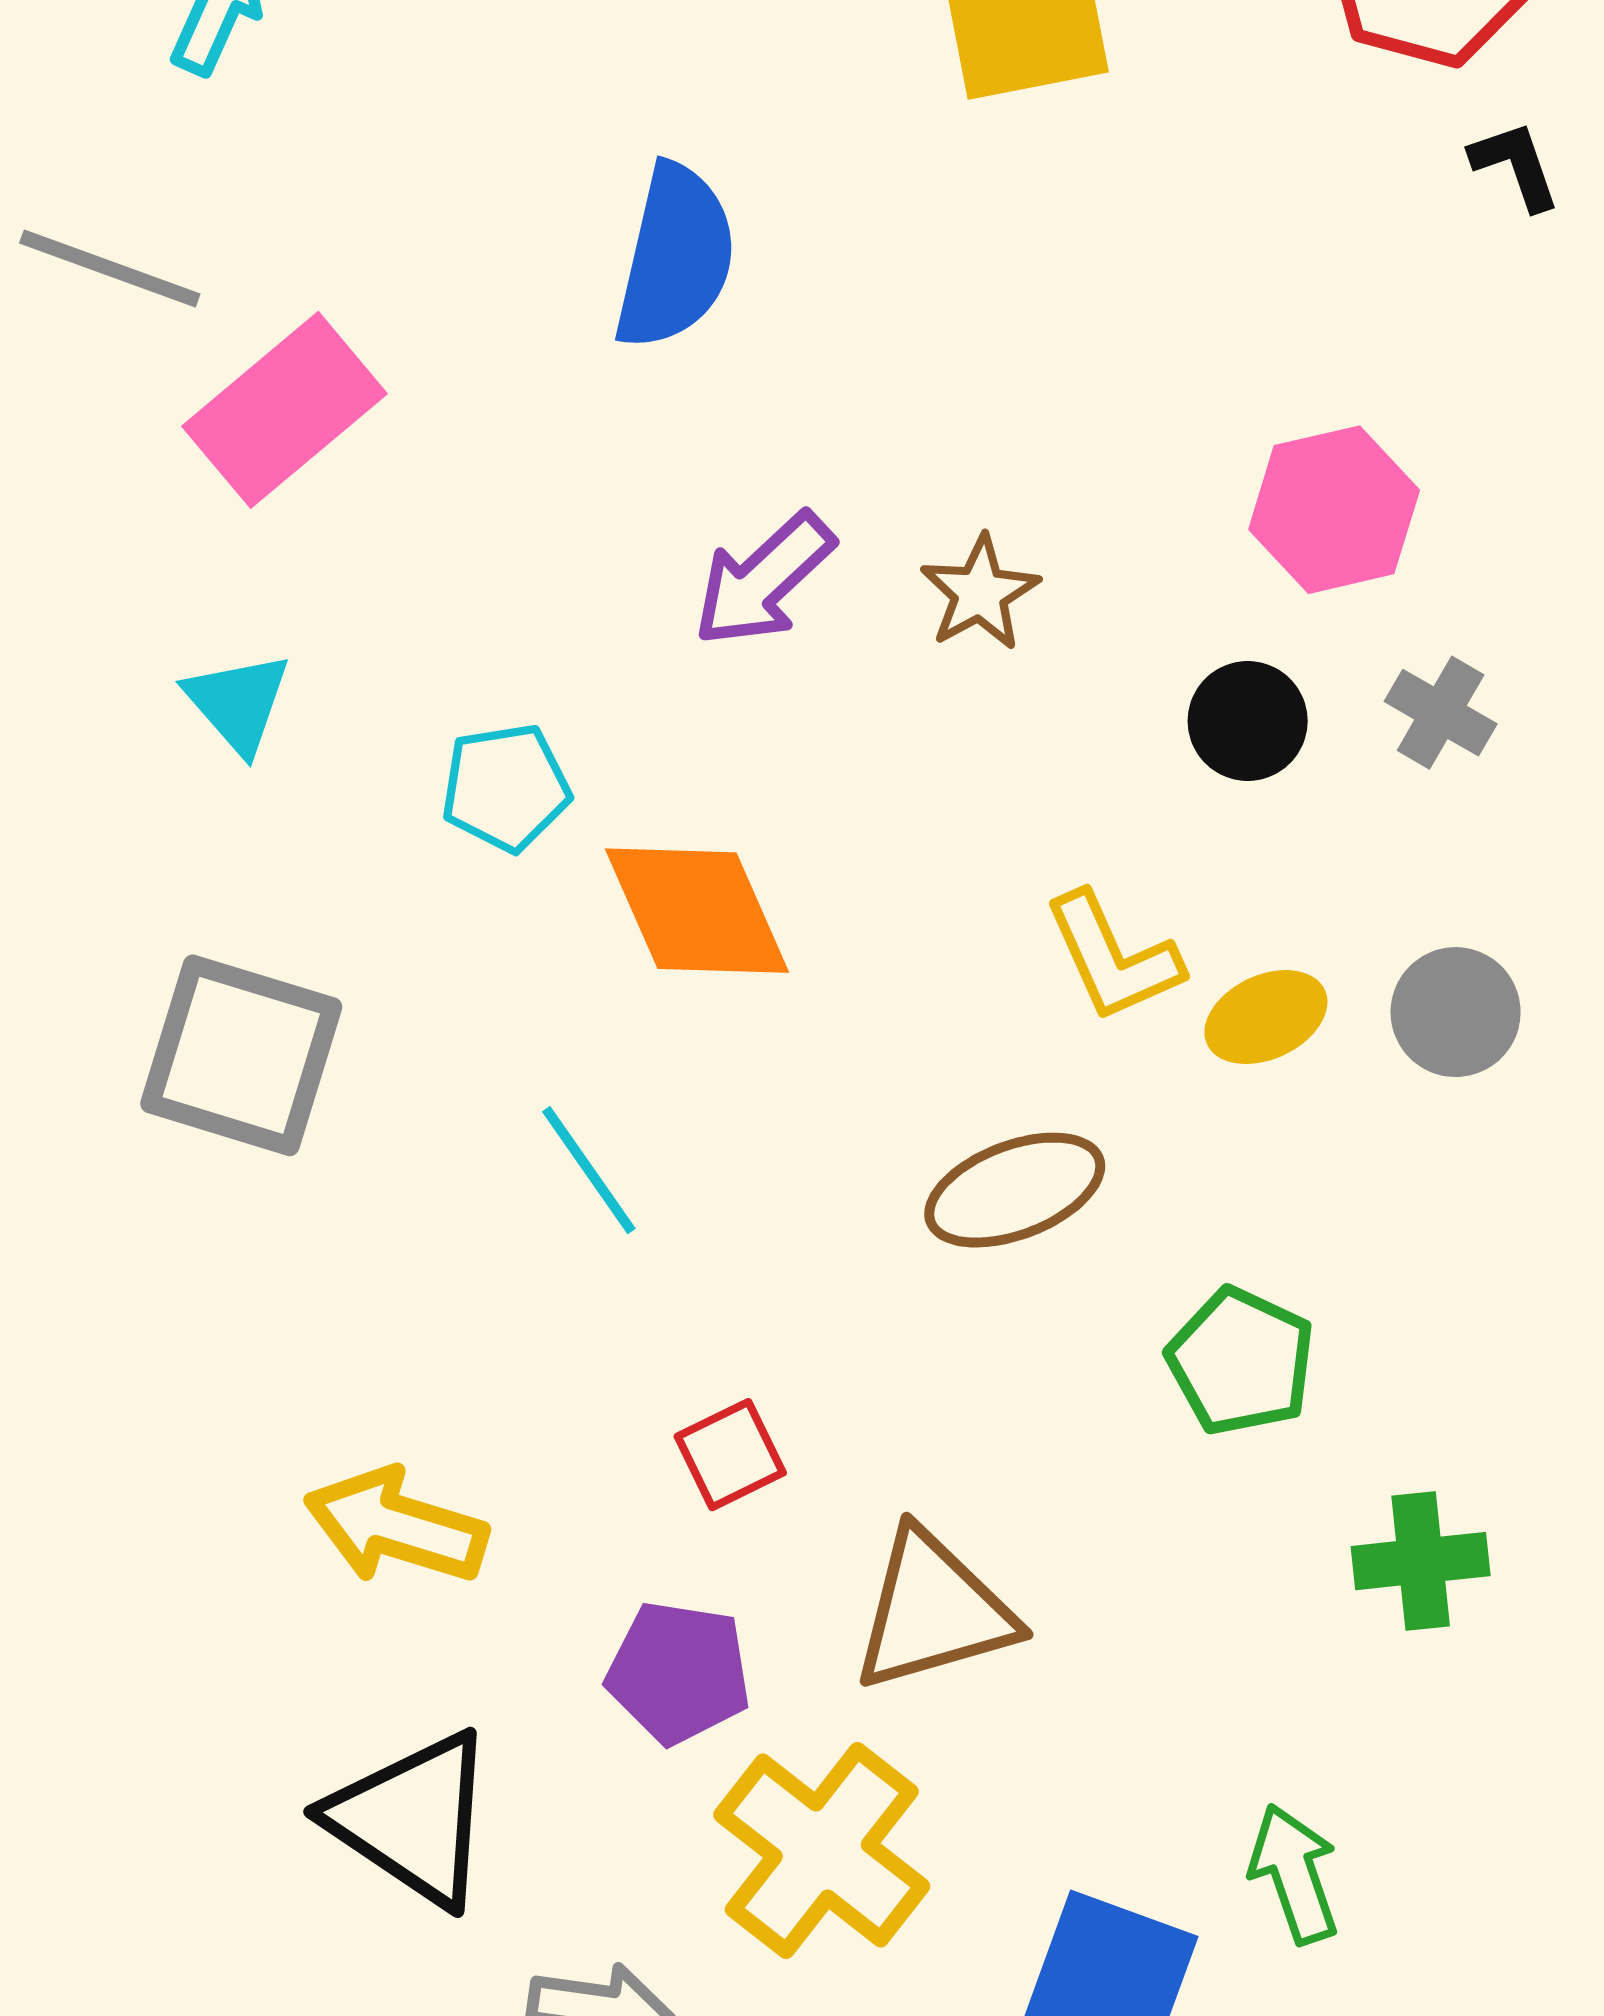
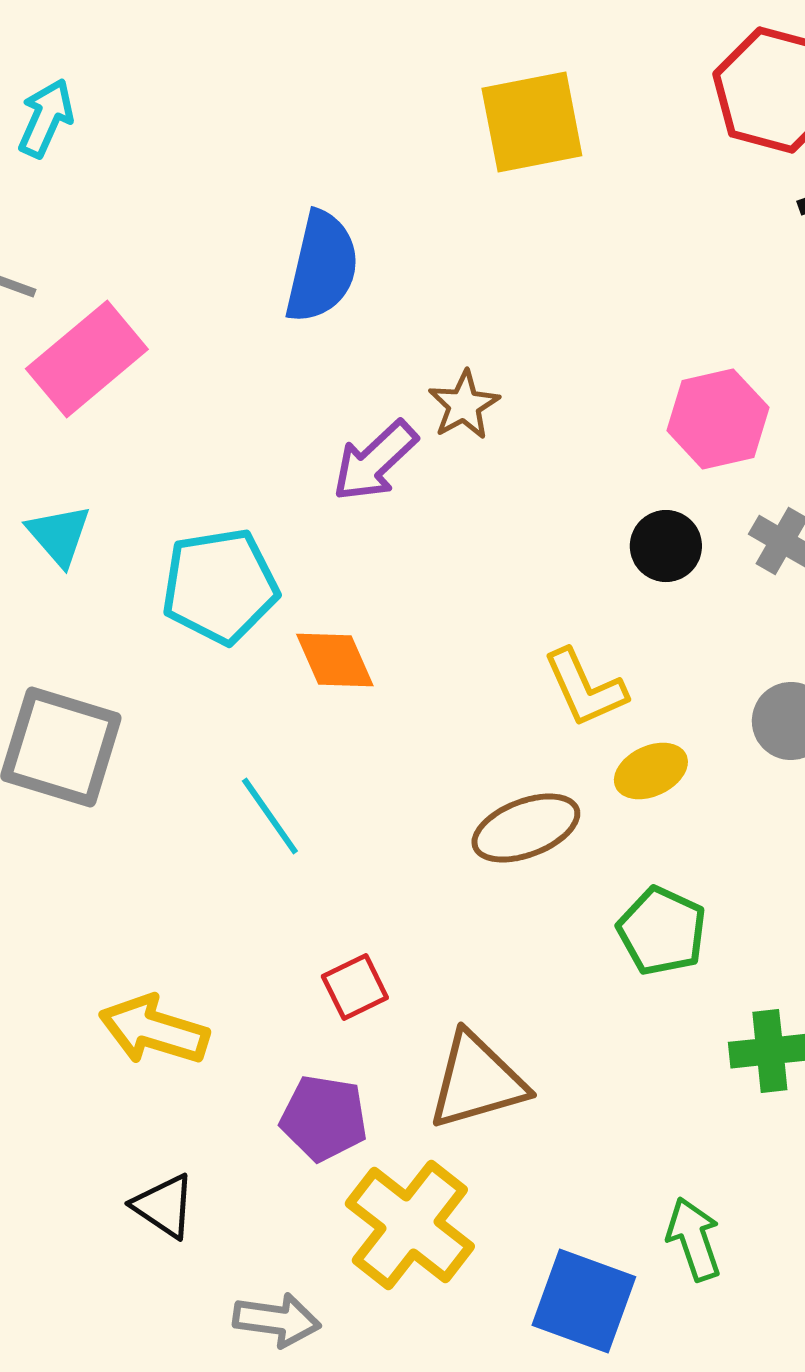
brown star: (980, 593) -> (464, 405), moved
cyan pentagon: (506, 788) -> (220, 586), size x1.5
orange diamond: (697, 911) -> (335, 660), size x0.7
yellow ellipse: (1266, 1017) -> (651, 771), moved
black triangle: (413, 1819) -> (164, 1206), size x0.6

